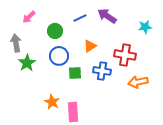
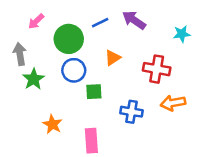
green circle: (55, 31) -> (69, 39), size x1.5
blue cross: (102, 71) -> (131, 112), moved
orange star: (52, 102) -> (52, 124), moved

